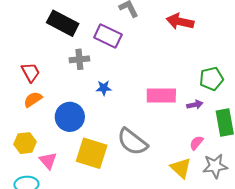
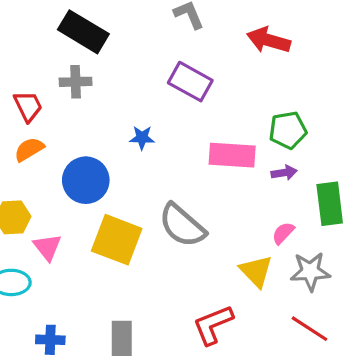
purple rectangle: (108, 36) -> (190, 82), moved
gray cross: (79, 59) -> (76, 82), moved
green pentagon: (211, 79) -> (288, 130), moved

